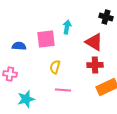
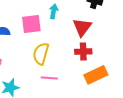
red triangle: (94, 42) -> (82, 27), turned 36
yellow semicircle: (55, 67) -> (41, 54), size x1.5

